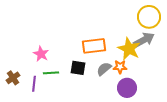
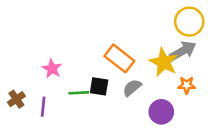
orange rectangle: (94, 46) -> (119, 58), turned 45
orange star: (120, 67) -> (187, 85), moved
green line: (51, 73) -> (79, 93), moved

